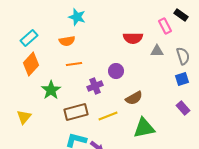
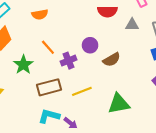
orange line: (74, 64) -> (48, 47), moved, turned 56
brown semicircle: (134, 98) -> (112, 60), moved

